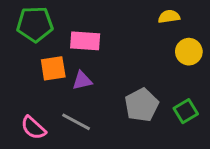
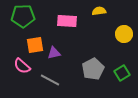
yellow semicircle: (169, 17) -> (99, 11), moved
pink rectangle: (85, 41) -> (67, 21), moved
pink semicircle: (33, 128) -> (22, 66), moved

